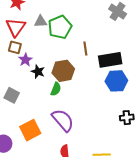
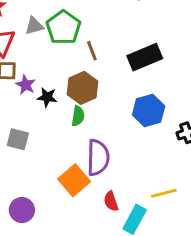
brown line: (85, 49) -> (92, 51), moved
blue hexagon: (116, 81) -> (149, 110), moved
purple semicircle: (63, 120) -> (98, 158), turned 55
orange square: (30, 130) -> (74, 180), moved

